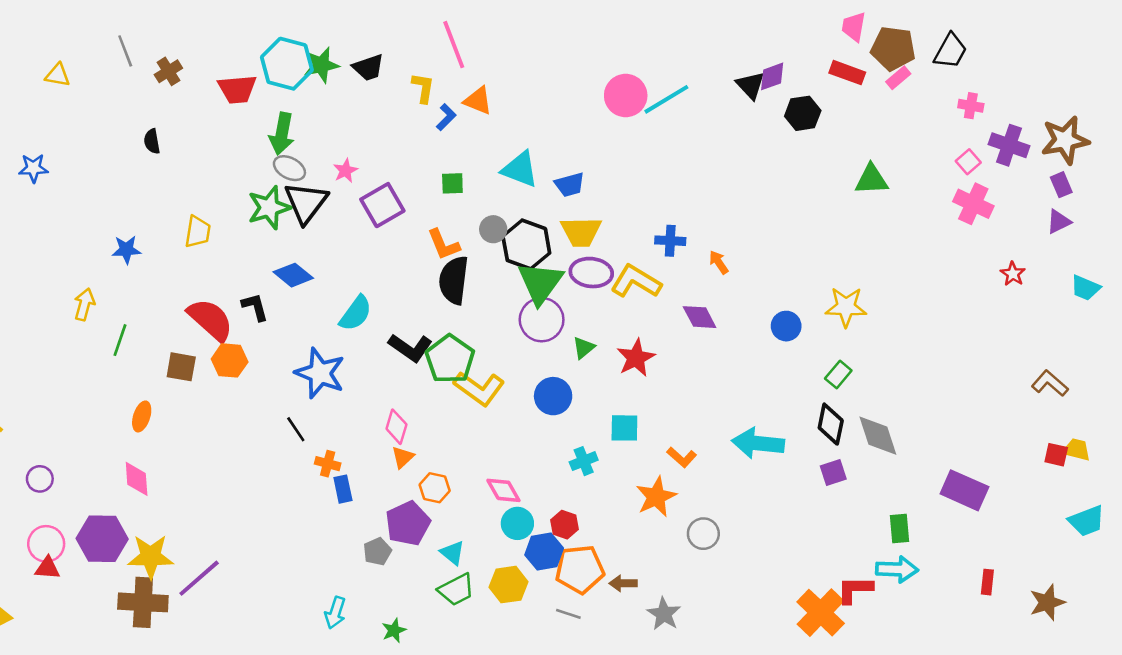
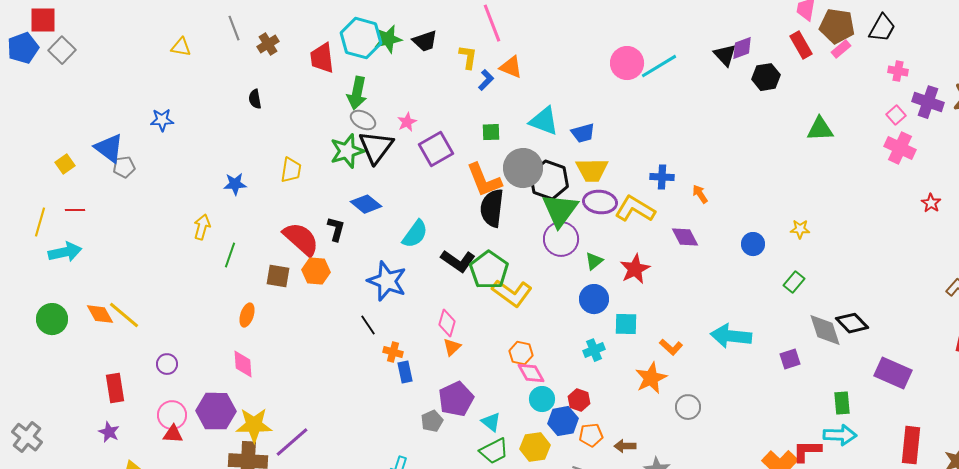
red rectangle: (847, 73) -> (801, 45), turned 40
red trapezoid: (237, 89) -> (322, 58), turned 88
gray circle: (493, 229) -> (523, 168), size x1.8
orange L-shape: (444, 245) -> (484, 180), size x1.4
black L-shape: (255, 307) -> (336, 229), turned 30
yellow star: (846, 307) -> (800, 229), size x0.6
blue circle: (553, 396) -> (594, 299), moved
black diamond: (831, 424) -> (852, 323), moved, turned -56
orange hexagon: (435, 488) -> (521, 353), moved
orange pentagon: (580, 569) -> (591, 435), size x0.6
red rectangle: (987, 582) -> (911, 445), size x1.8

